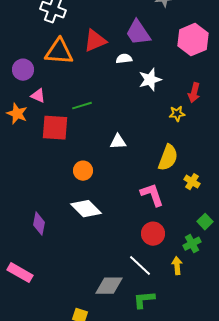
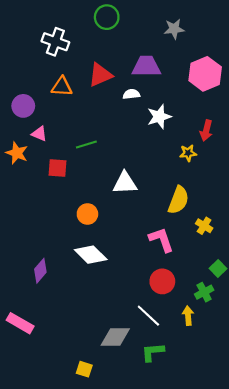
purple trapezoid: (138, 33) -> (146, 66), turned 124
orange triangle: (59, 52) -> (62, 87), size x0.7
red square: (55, 128) -> (57, 168), size x0.7
white triangle: (118, 142) -> (125, 183), size x1.4
purple diamond: (39, 224) -> (40, 271), turned 30

